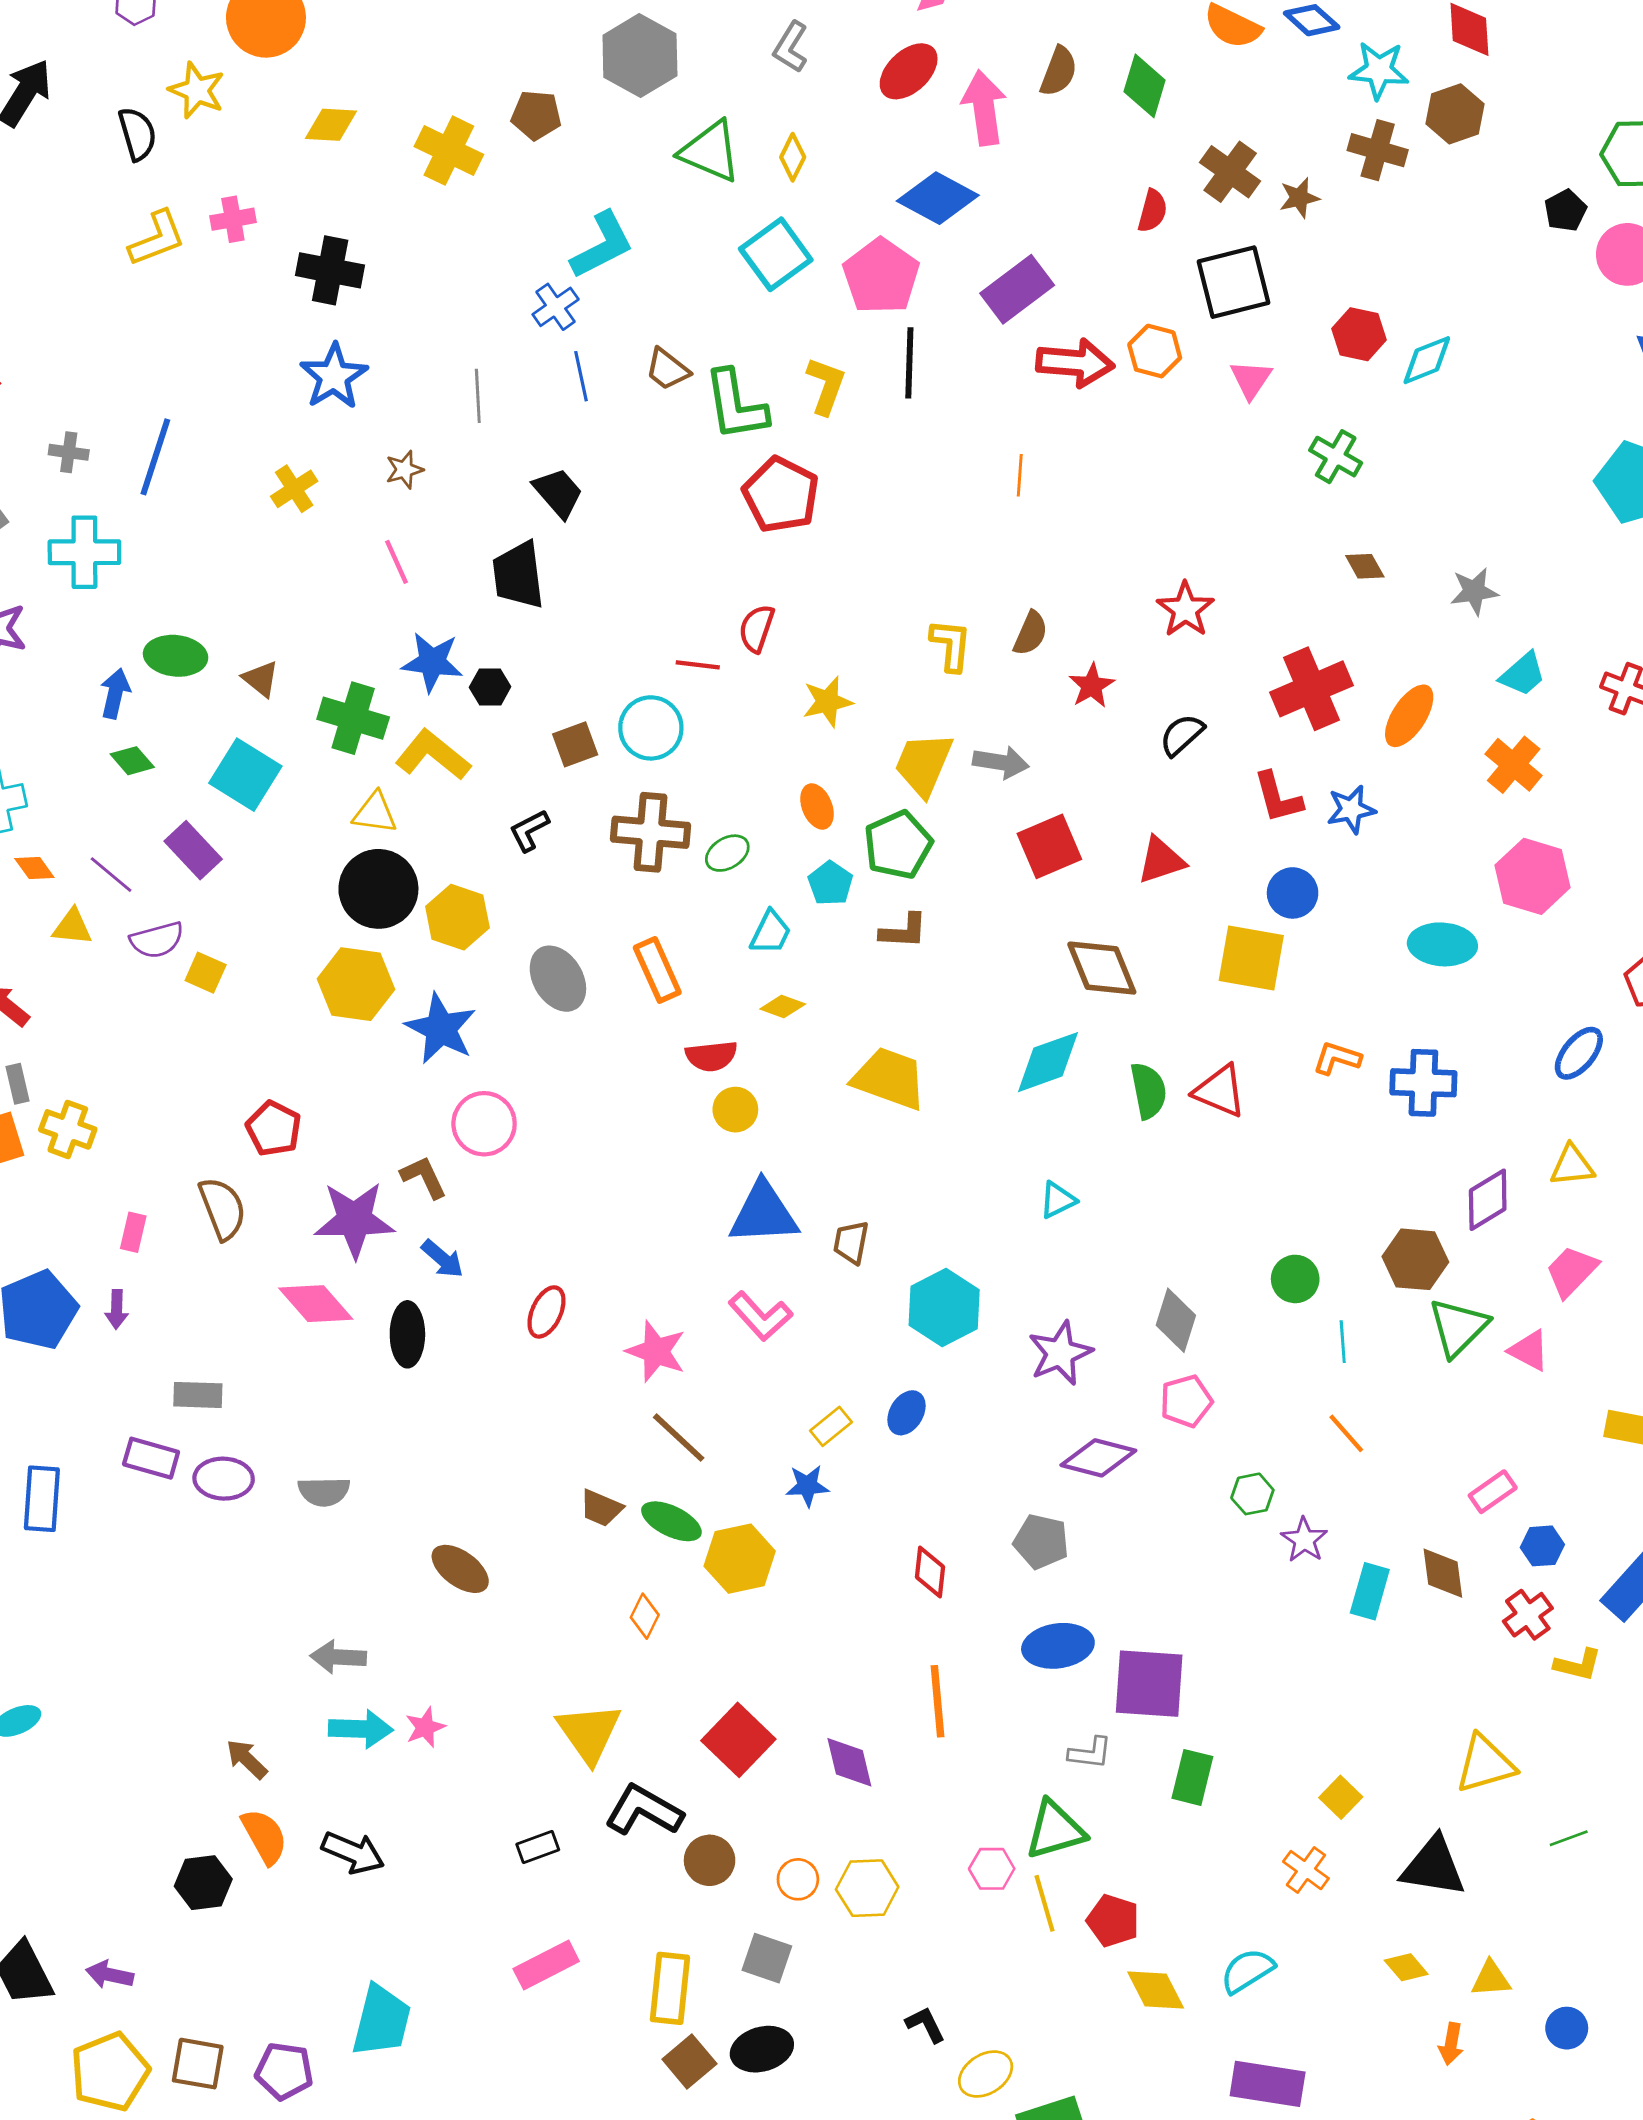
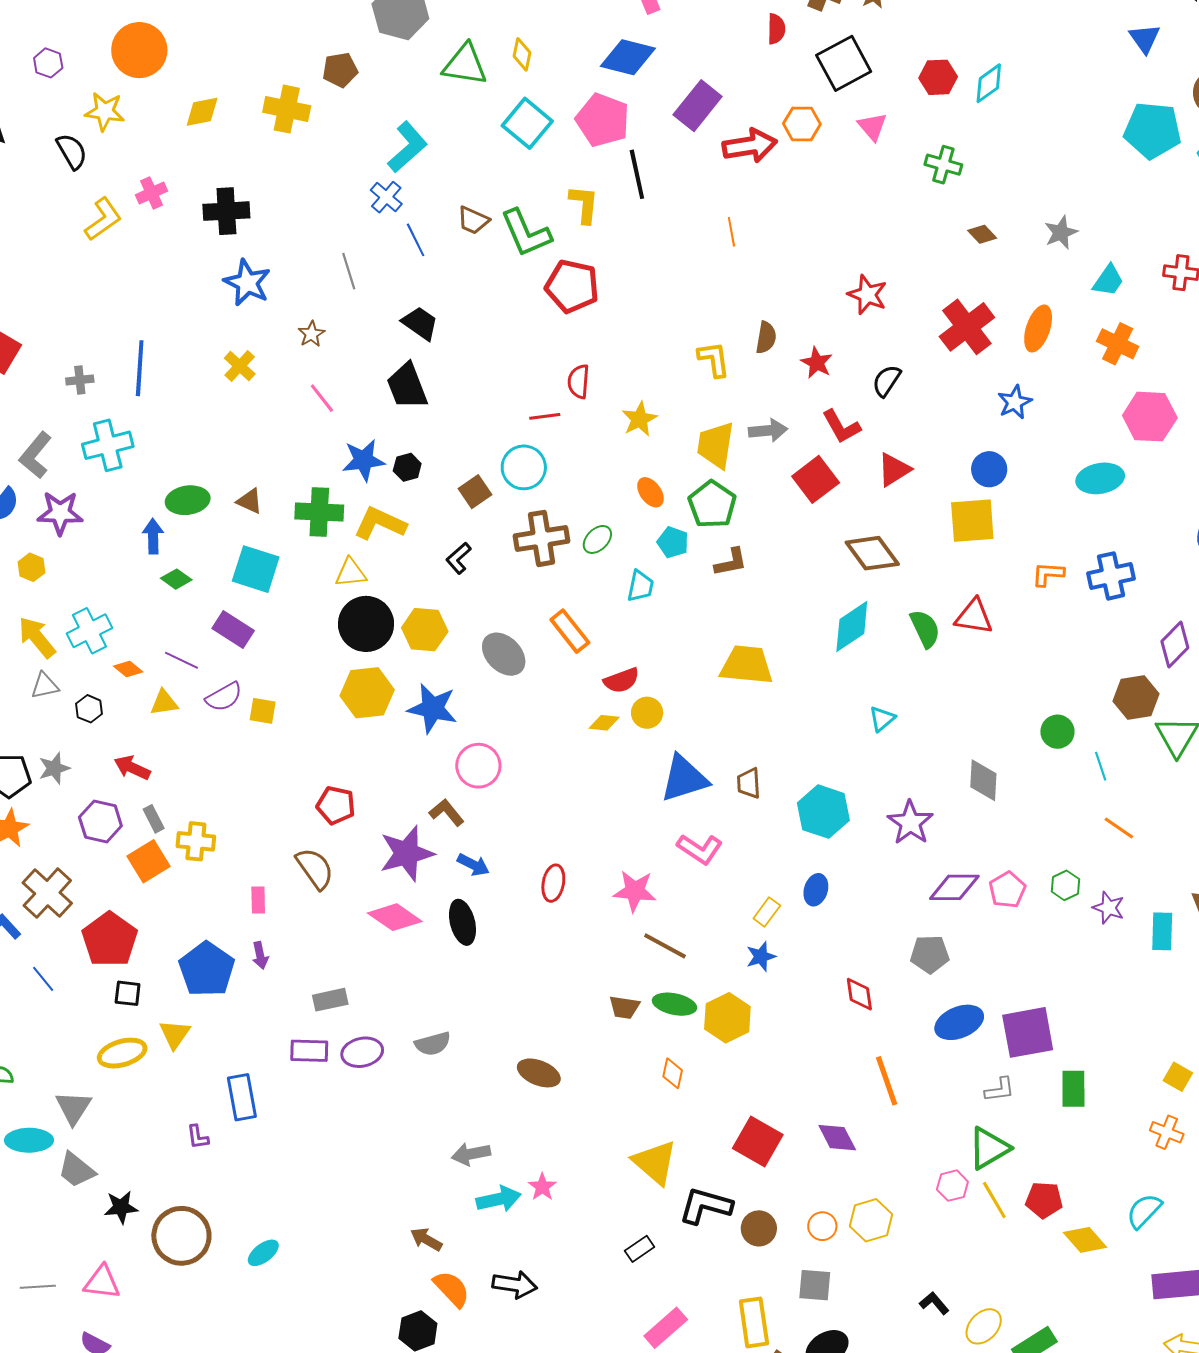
red L-shape: (1278, 797) -> (841, 427), moved
yellow diamond: (783, 1006) -> (604, 723), moved
pink pentagon: (1186, 1401) -> (1007, 890), moved

